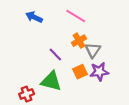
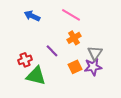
gray triangle: (93, 50) -> (95, 53), moved
green triangle: (51, 81) -> (36, 76), moved
red cross: (27, 94) -> (25, 60), moved

